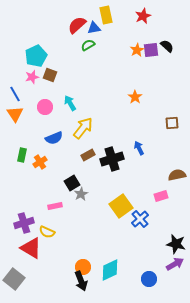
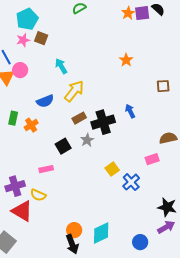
pink circle: (45, 107) -> (20, 70), moved
gray star: (81, 194) -> (87, 140), moved
yellow square: (121, 206) -> (112, 169), size x0.6

